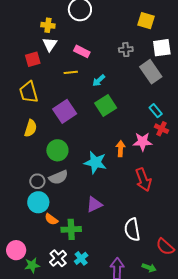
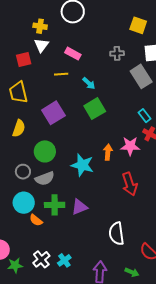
cyan arrow: (99, 80) -> (89, 83), turned -96
gray circle: (37, 181) -> (23, 172), moved
green cross: (71, 229) -> (55, 205), moved

